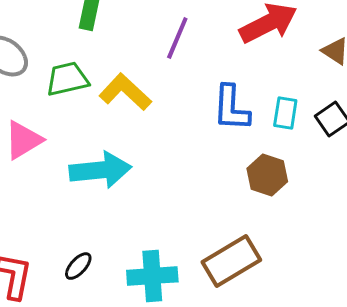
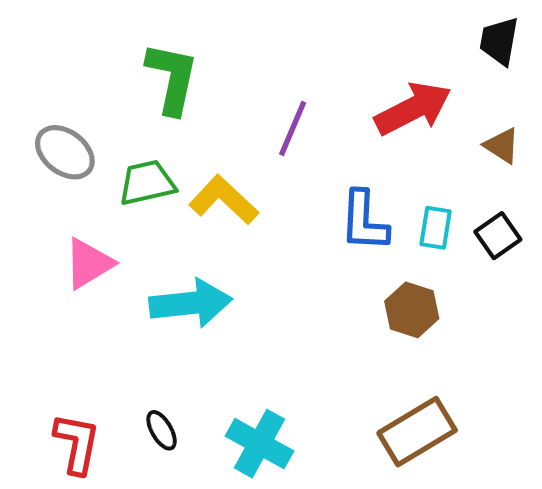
brown rectangle: (231, 261) -> (417, 432), moved
black ellipse: (78, 266) -> (162, 430), turned -72
cyan cross: (152, 276) -> (260, 444), turned 33

